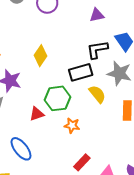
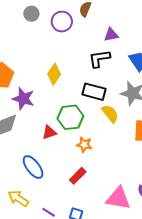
black L-shape: (97, 50) -> (99, 59), moved
black rectangle: (81, 72) -> (94, 92), turned 30
red rectangle: (82, 162) -> (78, 176), moved

